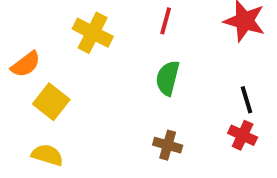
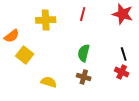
yellow cross: (93, 33) -> (46, 20), turned -30
green semicircle: (168, 78) -> (84, 53), moved
yellow semicircle: (47, 155) -> (49, 82), moved

